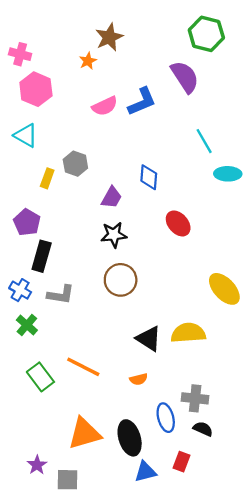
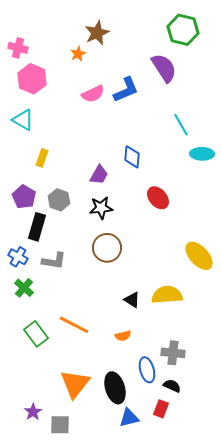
gray hexagon: (75, 164) -> (59, 200), moved
black triangle: (149, 339) -> (132, 300), size x0.7
black semicircle: (203, 429) -> (172, 386), moved
orange triangle: (84, 433) -> (75, 384), turned -36

